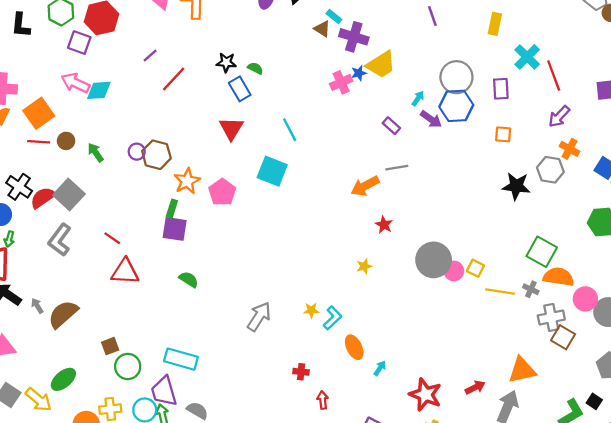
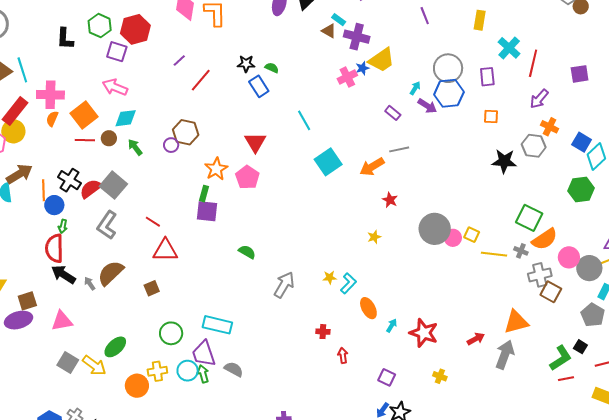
red line: (554, 76) -> (533, 63), turned 36
cyan diamond: (99, 90) -> (126, 118), moved
red triangle: (231, 128) -> (255, 142), moved
brown hexagon: (156, 155) -> (186, 132), moved
cyan square: (272, 171) -> (328, 162), moved, turned 36
orange semicircle: (559, 277) -> (545, 239), turned 140
green semicircle: (189, 279) -> (247, 252), moved
brown semicircle: (63, 314) -> (111, 273), moved
brown square: (110, 346) -> (152, 288), moved
red star: (425, 395) -> (424, 333), moved

